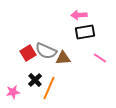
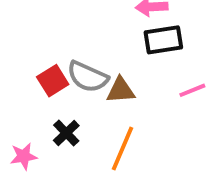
pink line: (100, 58) -> (192, 90), turned -56
orange line: (49, 88) -> (123, 148), moved

